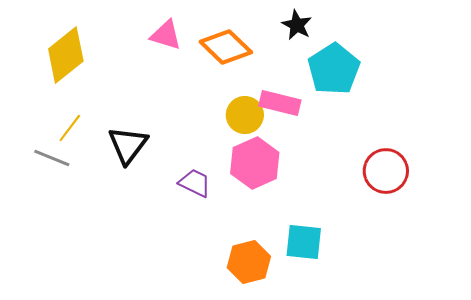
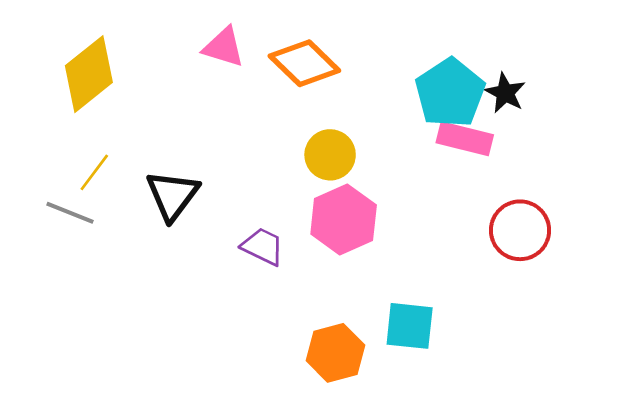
black star: (297, 25) -> (505, 93), moved
pink rectangle: (280, 103) -> (465, 139), moved

